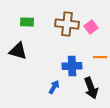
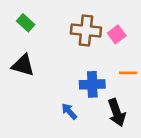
green rectangle: (27, 22) -> (26, 23), moved, turned 40
blue arrow: (54, 87) -> (69, 111), turned -72

